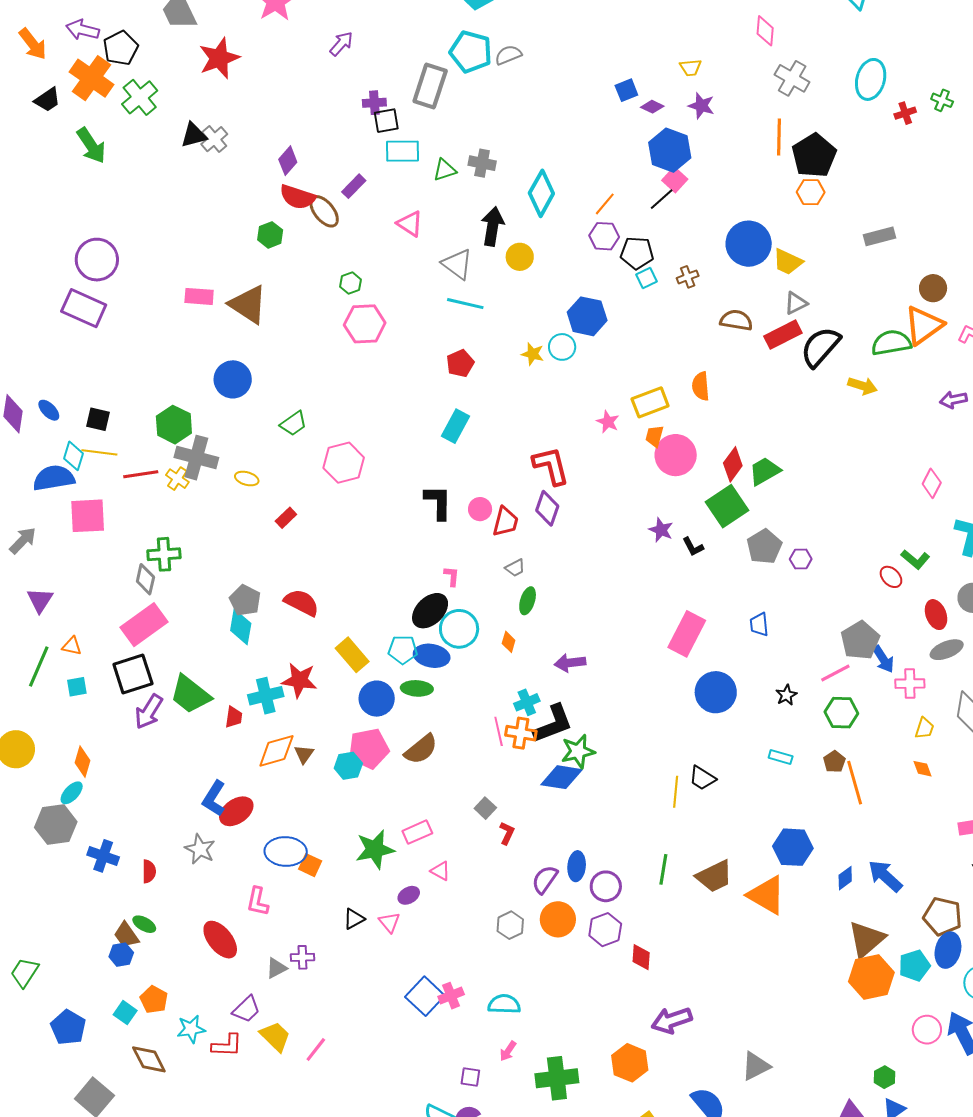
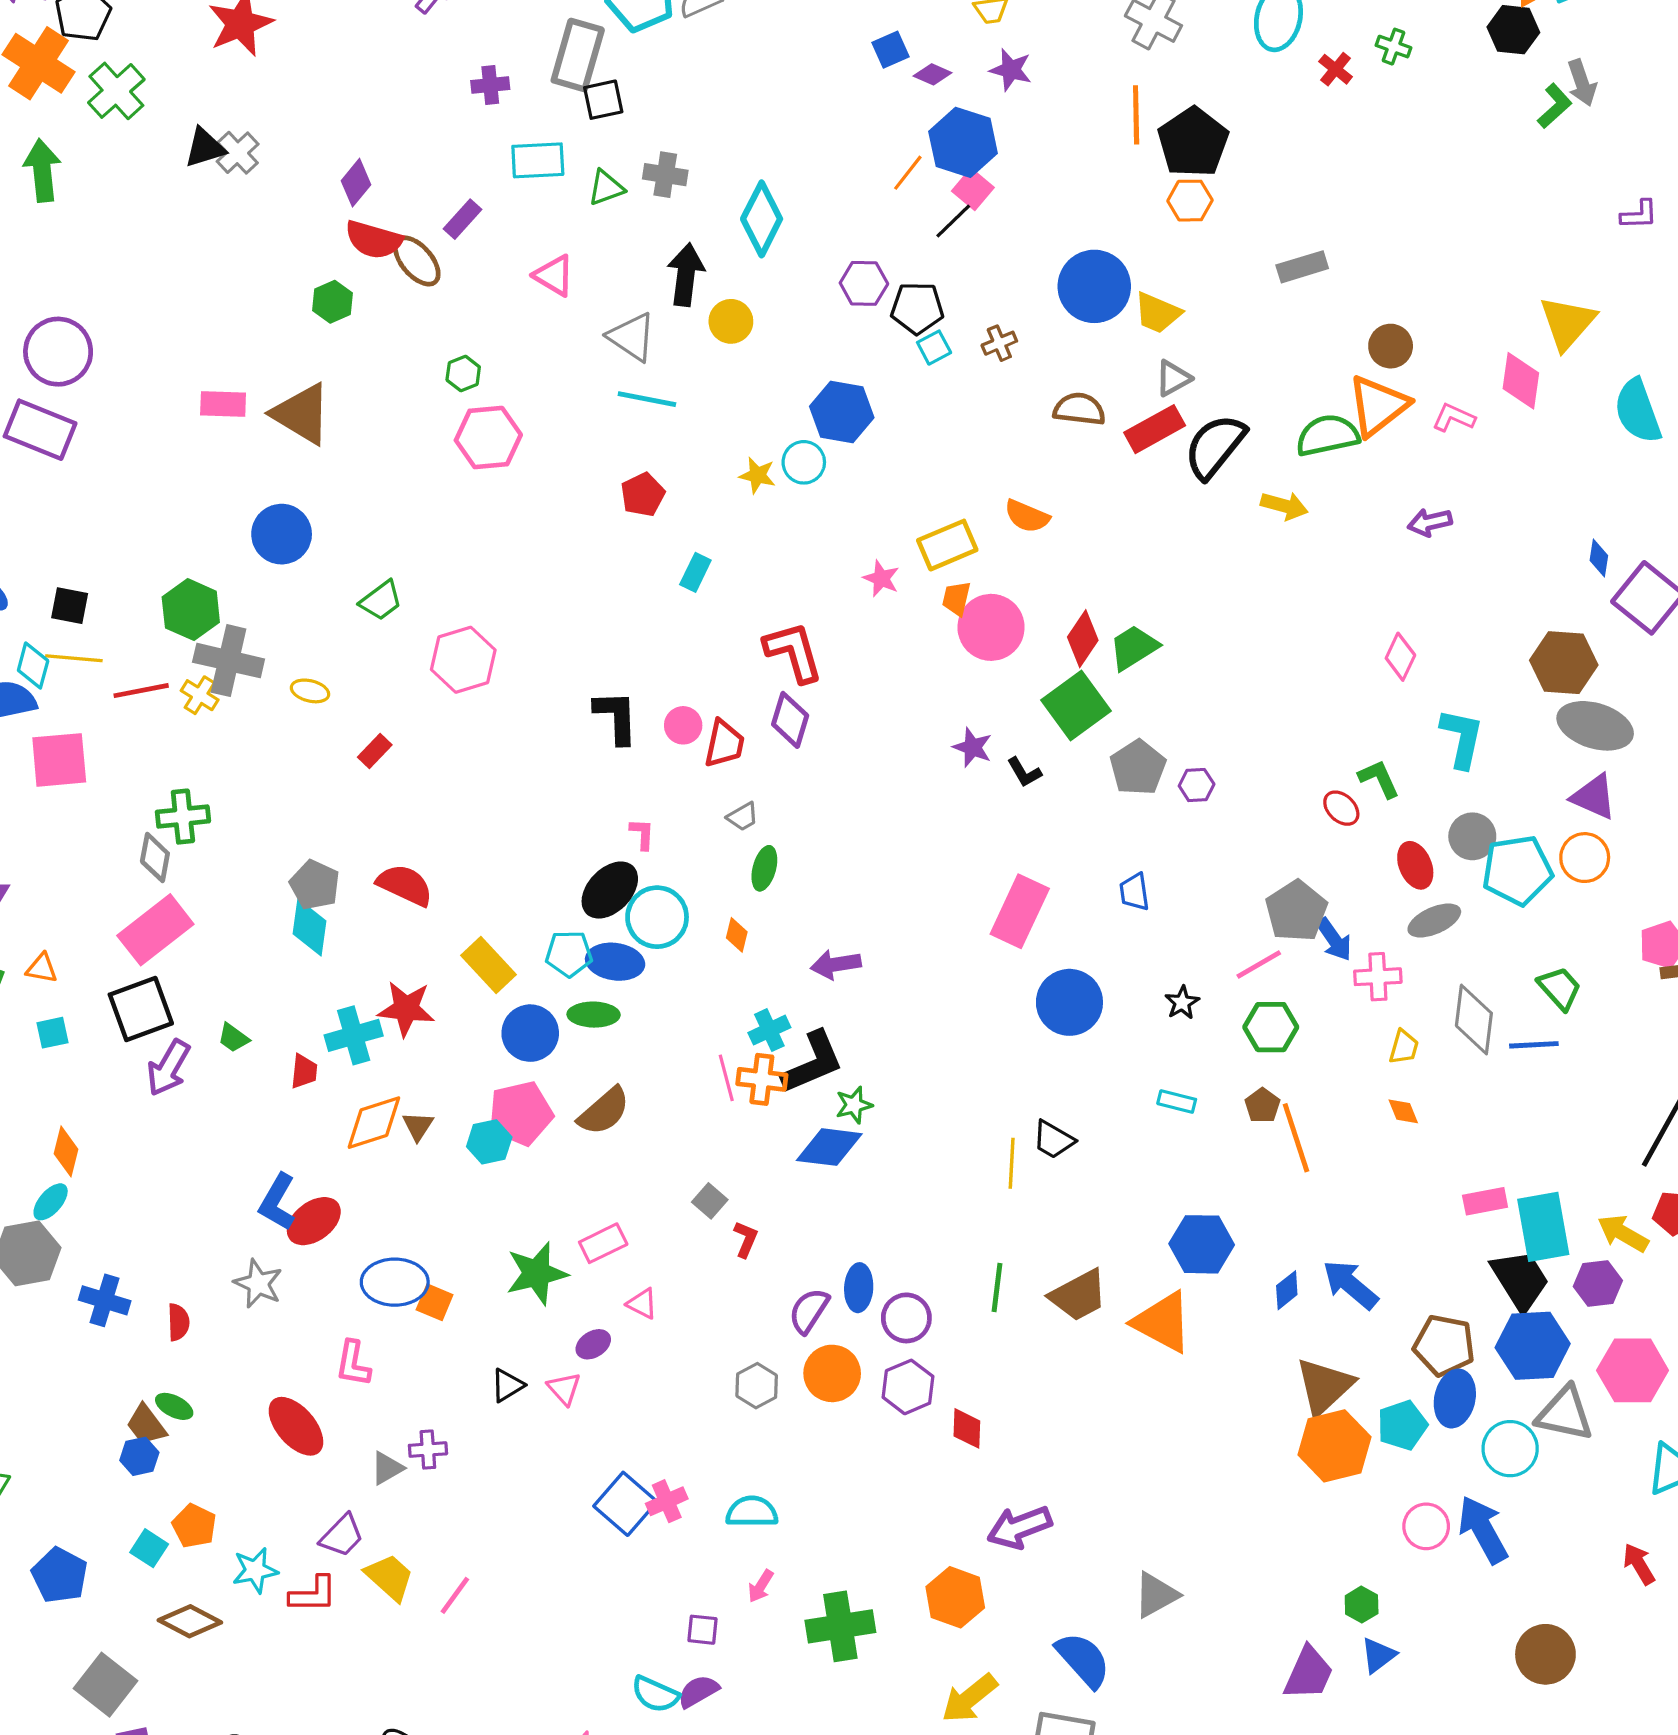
red cross: (905, 113) -> (1336, 69), turned -30
black square: (386, 121) -> (603, 100), moved
green arrow: (91, 146) -> (42, 170), turned -150
orange line: (605, 204) -> (908, 173), moved
orange semicircle: (701, 386) -> (1027, 516), turned -60
cyan rectangle: (456, 426) -> (695, 572), moved, size x0.7
green L-shape: (915, 559) -> (1379, 779), turned -152
green trapezoid: (190, 694) -> (233, 1038), size x0.5
green star: (578, 751) -> (854, 1105), size x0.7
brown diamond: (149, 1059) -> (190, 1621), turned -33

